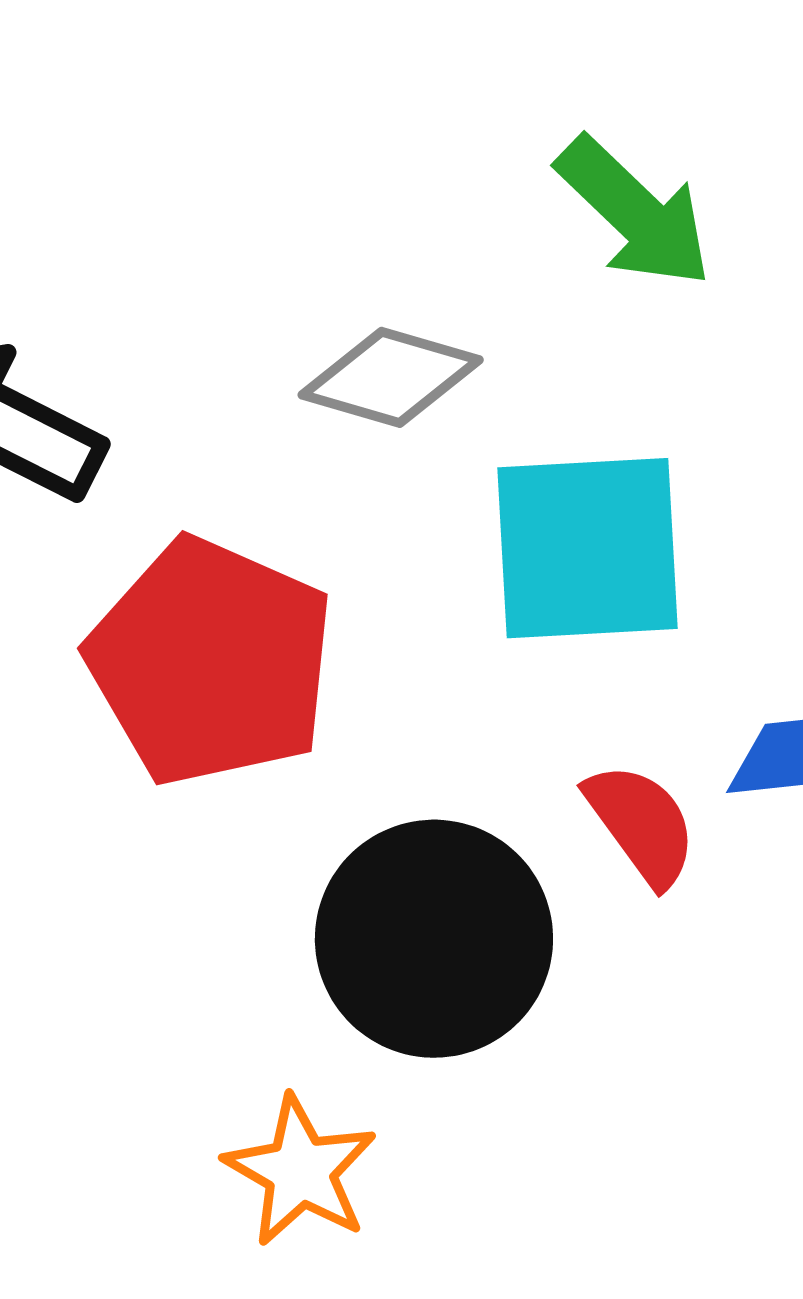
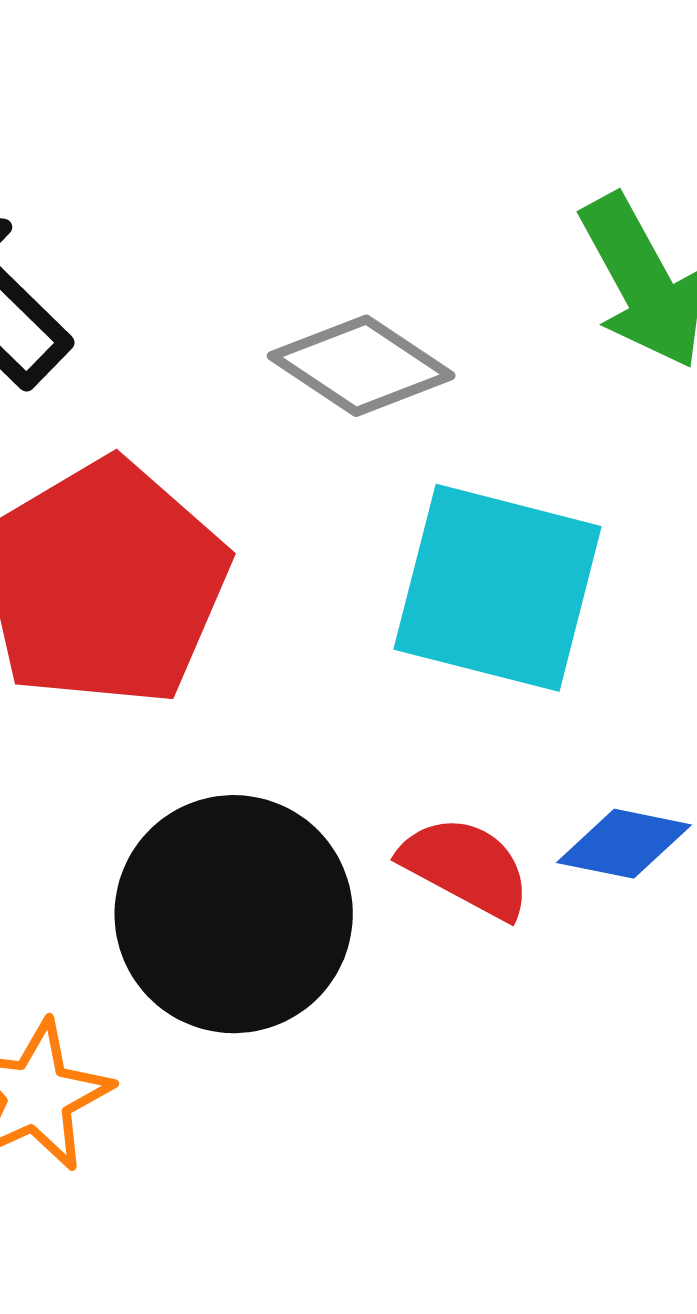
red semicircle: (641, 824) -> (466, 867), turned -43

